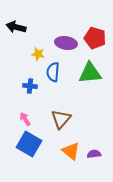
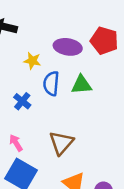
green triangle: (90, 73) -> (82, 85), moved, size x0.7
blue cross: (30, 86) -> (22, 101), turned 32

